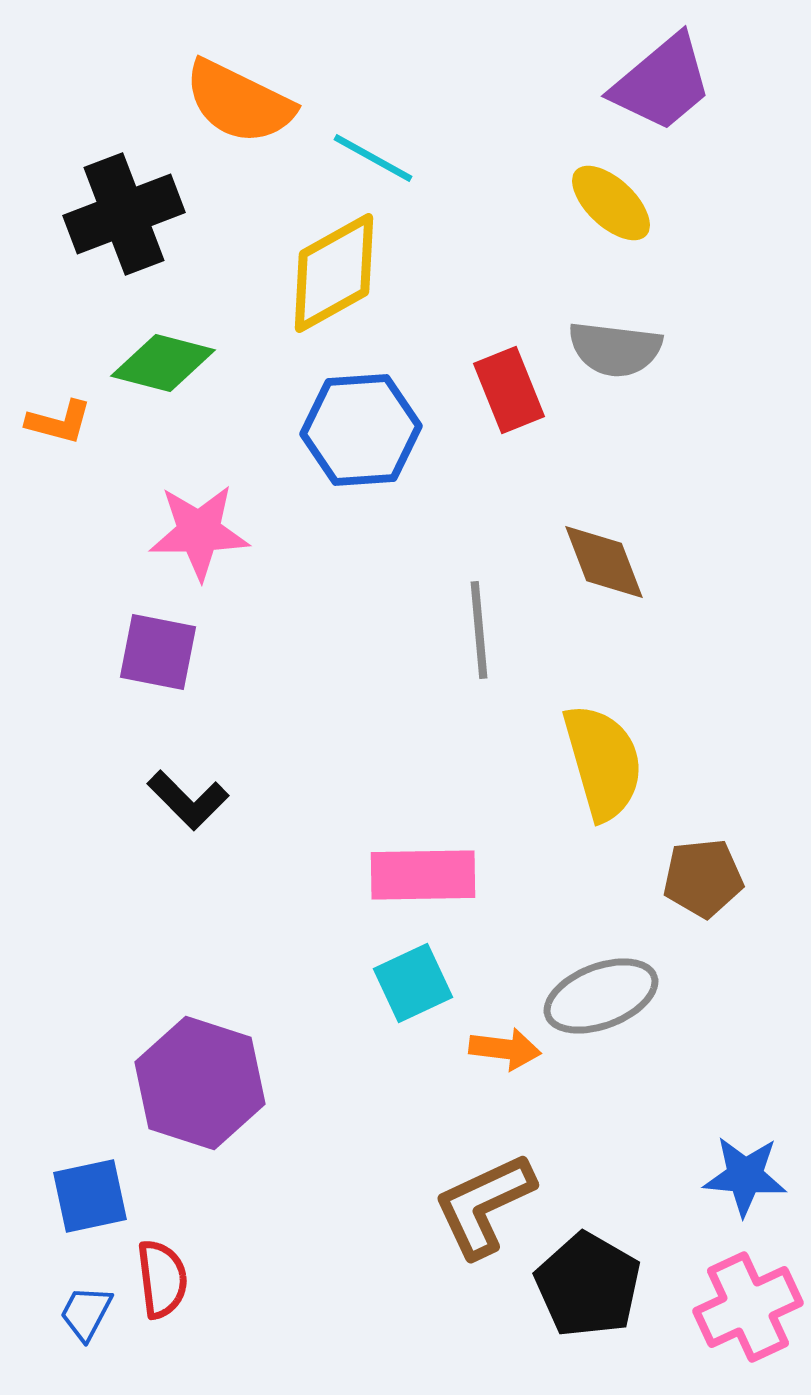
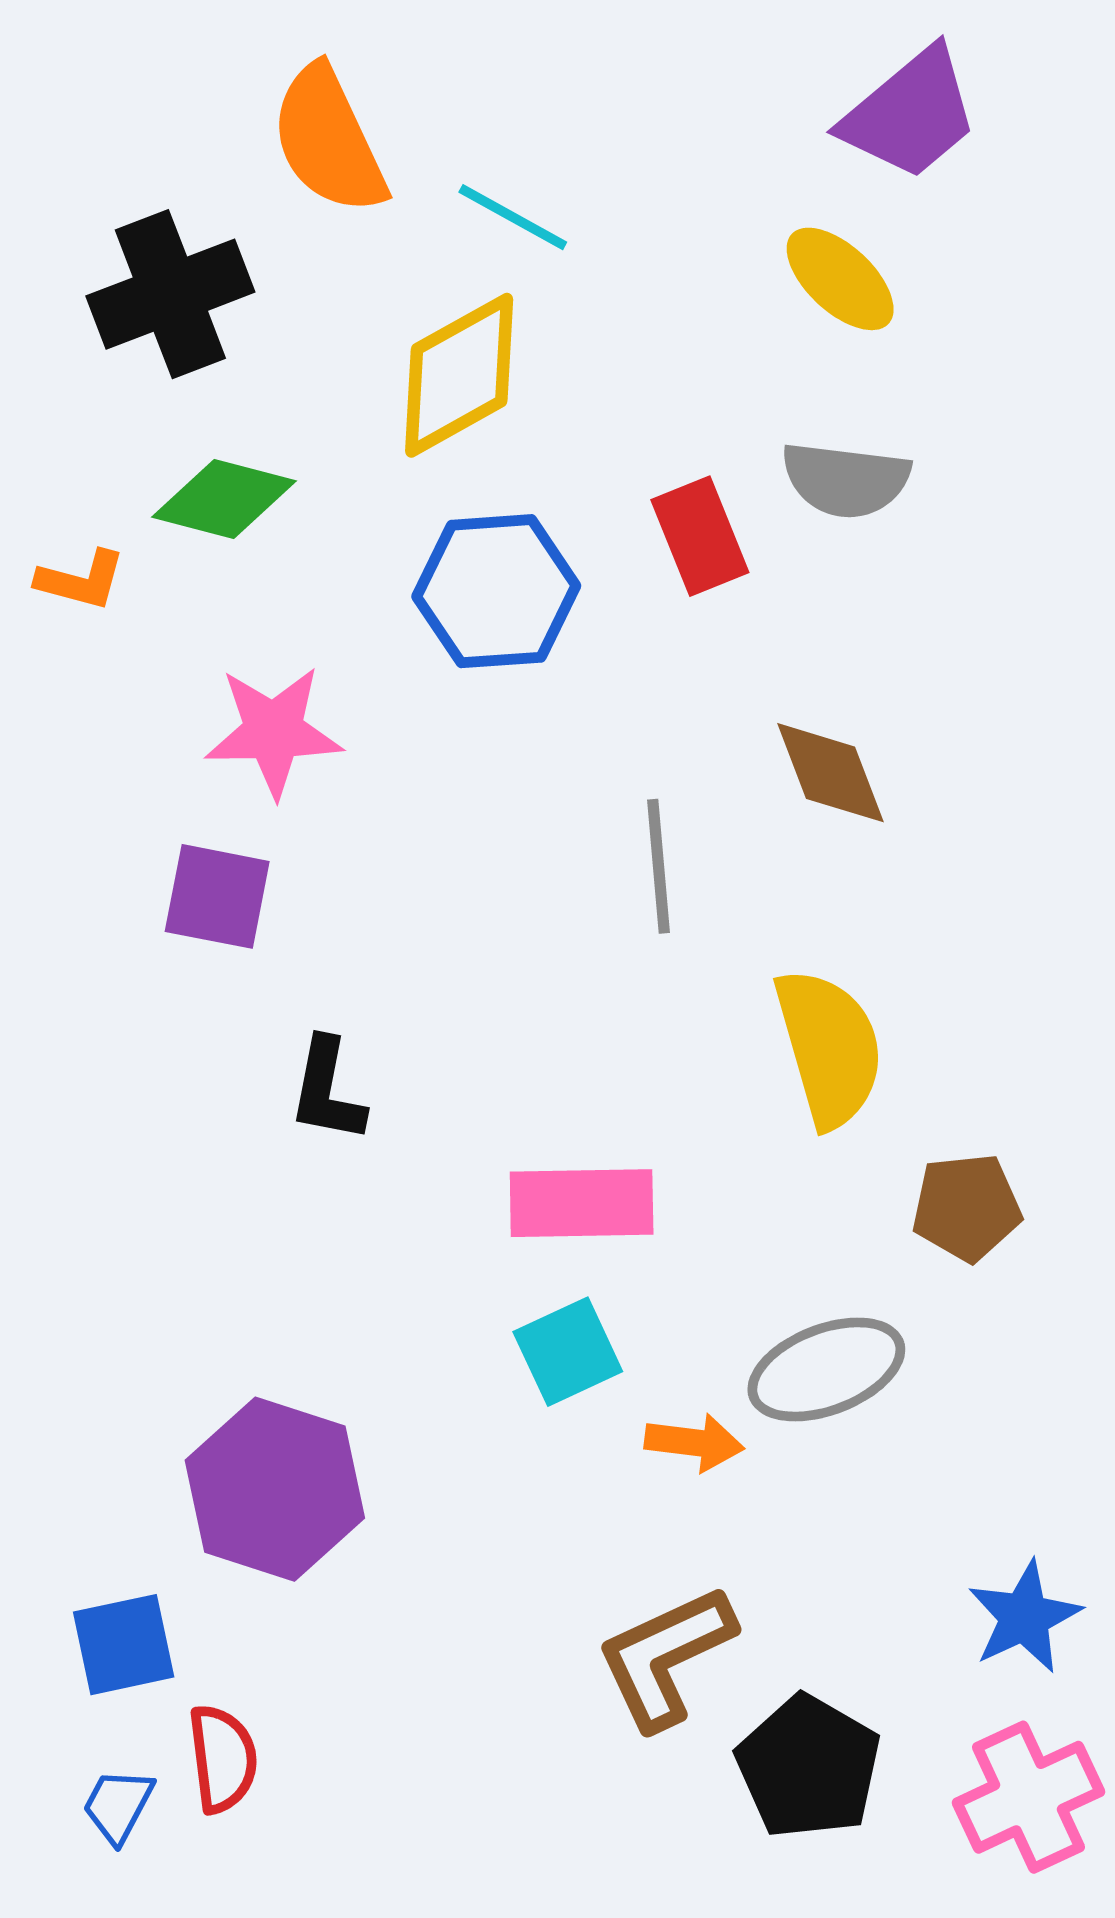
orange semicircle: (239, 102) -> (329, 140), turned 39
black L-shape: (188, 800) -> (327, 1090), moved, turned 56
blue star: (745, 1176) -> (1024, 1617), turned -30

